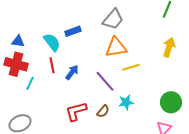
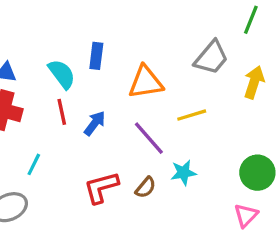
gray trapezoid: (113, 19) -> (211, 58), moved
blue rectangle: (73, 31) -> (96, 56), turned -63
orange triangle: (116, 47) -> (146, 82), moved
cyan line: (30, 83) -> (34, 164), moved

